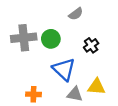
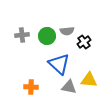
gray semicircle: (76, 14) -> (67, 31), moved, turned 32
gray cross: (24, 38) -> (22, 35), size x0.6

